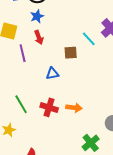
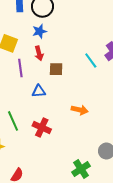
brown square: (71, 53) -> (56, 69), moved
blue triangle: (52, 73) -> (39, 91), moved
orange arrow: (74, 108) -> (80, 110), moved

